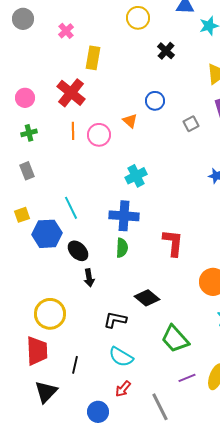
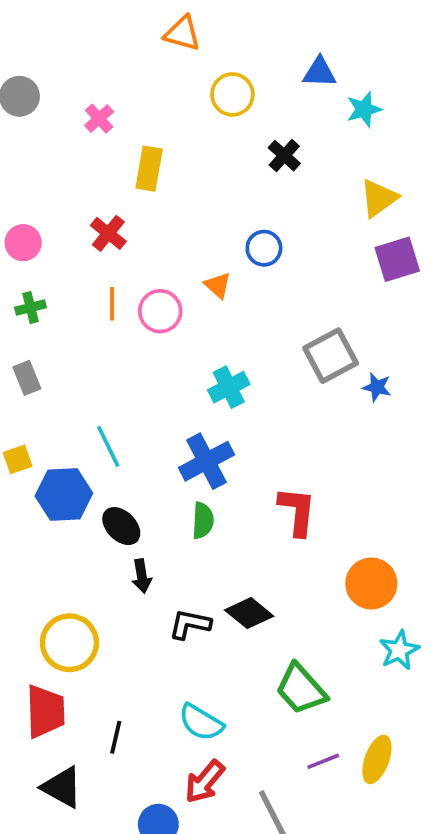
red cross: (71, 93) -> (108, 233), size x0.7
gray square: (191, 124) -> (331, 356), moved, size x1.8
blue cross: (124, 216) -> (206, 461), turned -32
black L-shape: (115, 320) -> (190, 624), moved
red arrow: (123, 389) -> (205, 782), size x1.4
black triangle: (46, 392) -> (62, 787), turned -45

